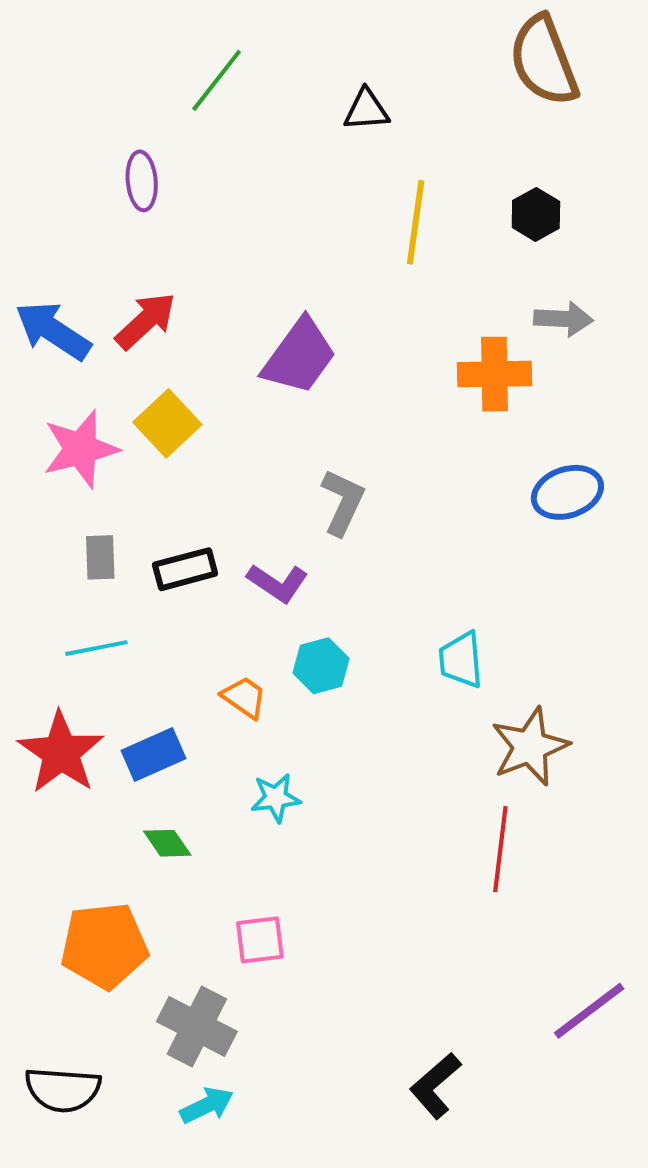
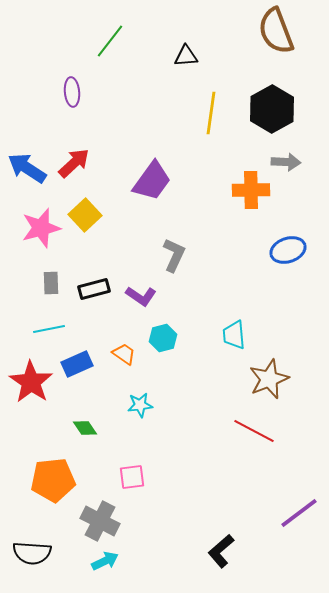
black hexagon: (536, 214) -> (272, 109), size x1.8
blue rectangle: (153, 755) -> (77, 364), moved
red line: (500, 849) -> (254, 431), turned -69

